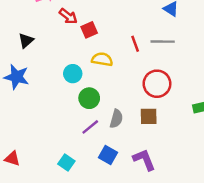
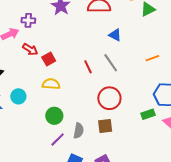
gray line: (163, 42) -> (111, 63), turned 60
yellow semicircle: (102, 59) -> (51, 84), moved
cyan circle: (73, 74) -> (18, 96), moved

